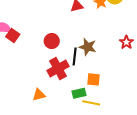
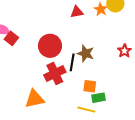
red circle: (52, 41) -> (50, 46), size x1.5
green rectangle: (79, 93) -> (99, 98), moved
orange triangle: (39, 95) -> (34, 99), size x1.5

